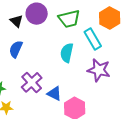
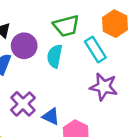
purple circle: (37, 14) -> (24, 46), moved
cyan semicircle: (67, 53) -> (55, 56), moved

